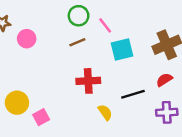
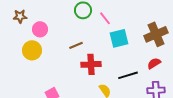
brown line: (77, 42) -> (76, 45), moved
yellow circle: (17, 103) -> (32, 50), moved

